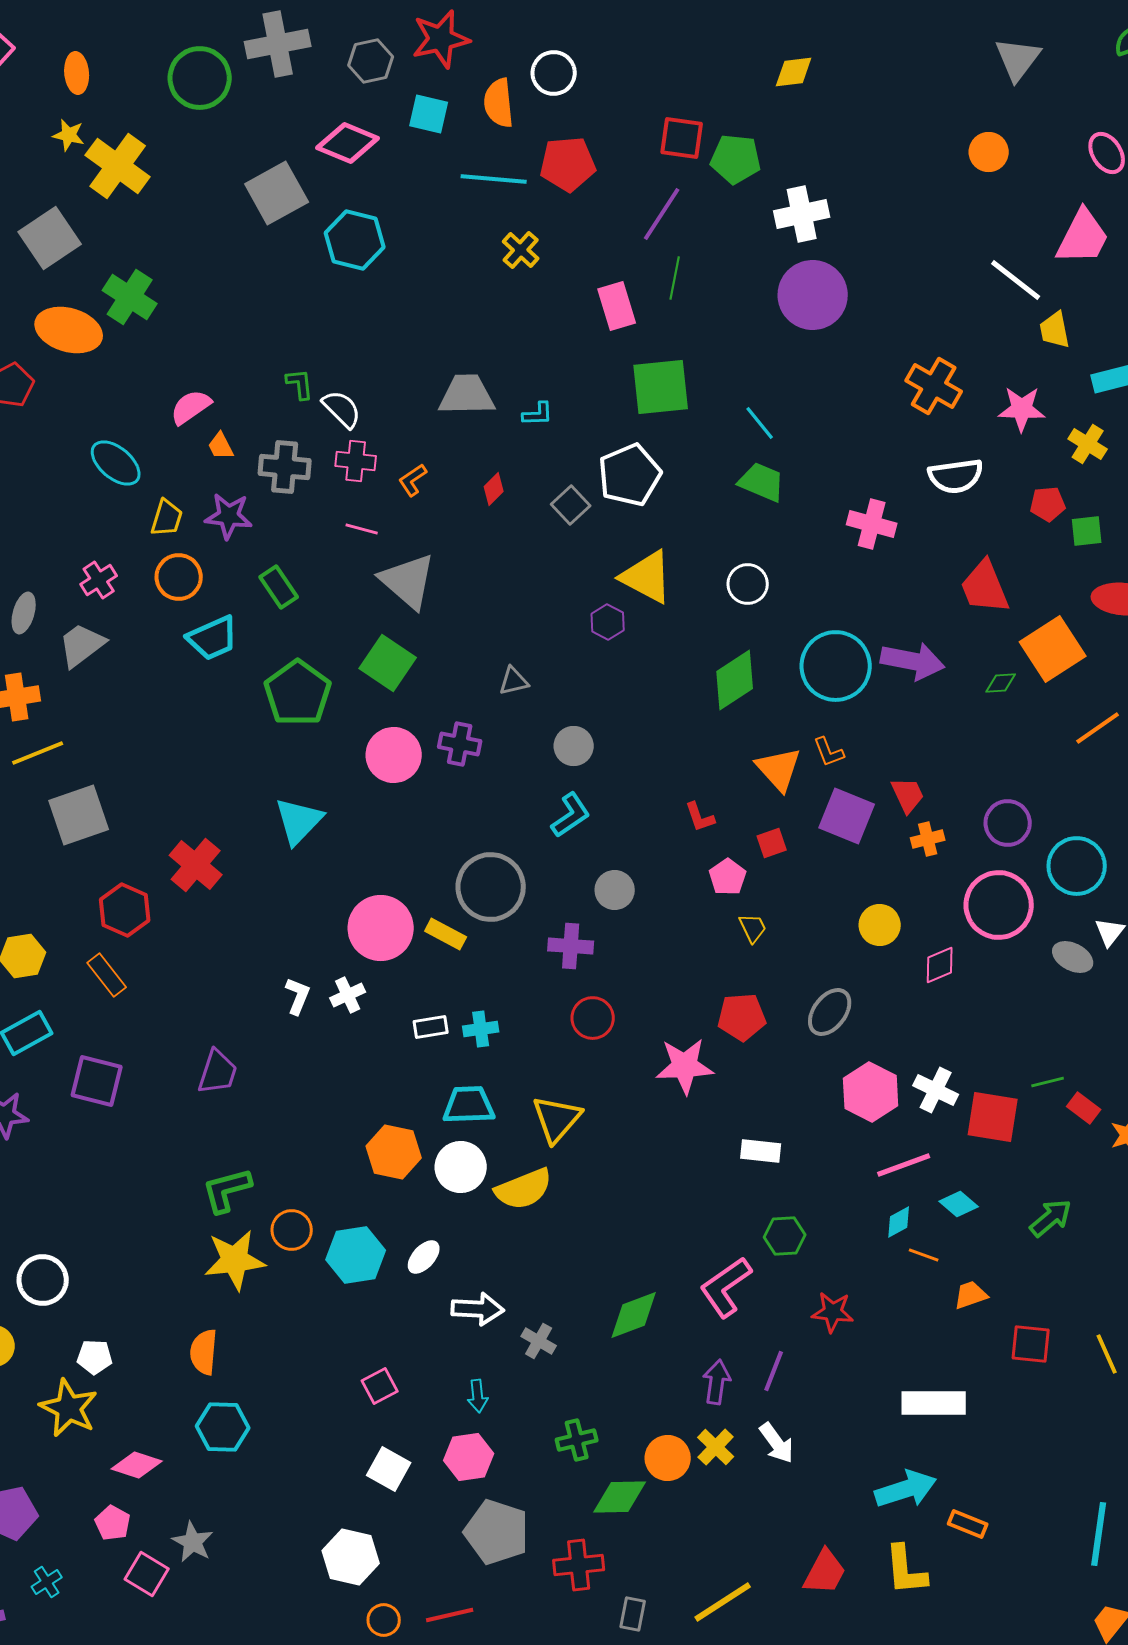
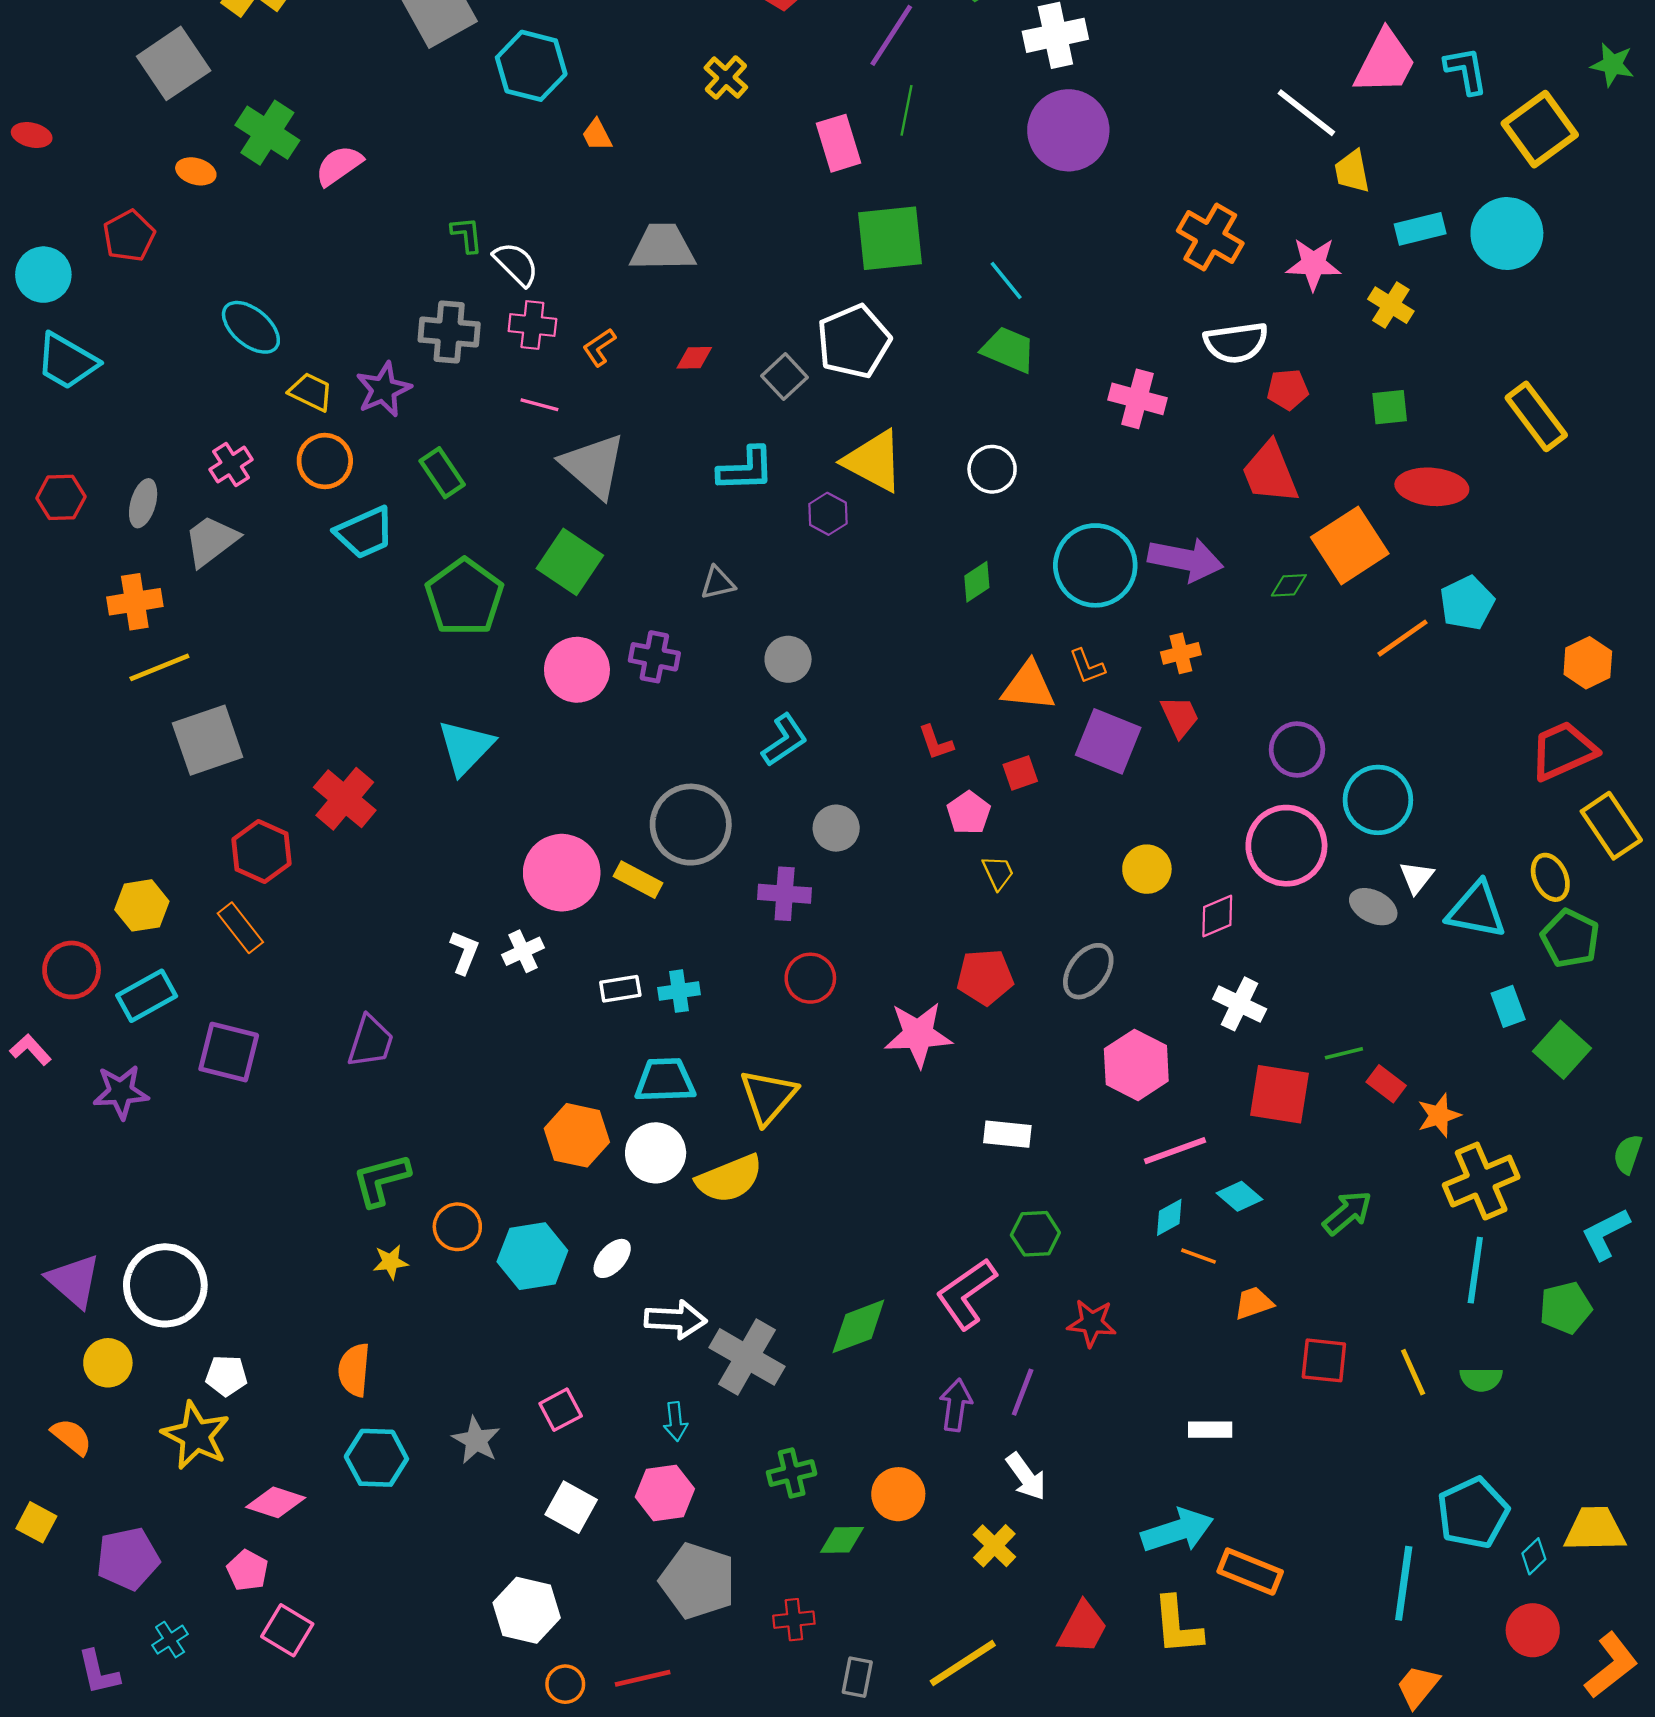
orange ellipse: (69, 330) -> (196, 171), size x0.5
pink semicircle: (191, 407) -> (339, 165), moved
cyan L-shape: (538, 414) -> (746, 469), moved, size x1.6
orange trapezoid: (221, 446) -> (597, 135), moved
red diamond: (494, 489) -> (694, 358), turned 44
red pentagon: (1048, 504) -> (1288, 389), moved
purple star: (229, 516) -> (383, 389), turned -30
yellow trapezoid: (167, 518) -> (311, 392), turned -81
green diamond: (735, 680) -> (977, 582), size x0.6
orange triangle: (779, 769) -> (1028, 686), turned -42
orange cross: (928, 839) -> (1181, 653), moved
white cross: (936, 1090) -> (1240, 1004), moved
yellow star: (235, 1260) -> (391, 1262), size x0.5
white circle: (43, 1280) -> (165, 1285), size x1.4
gray cross: (539, 1341) -> (747, 1357), size x1.8
white rectangle: (934, 1403) -> (1210, 1430), size x0.6
yellow cross: (716, 1447) -> (994, 1546), moved
green diamond: (620, 1497) -> (842, 1540), size x0.7
orange rectangle: (968, 1524) -> (1250, 1572), size x1.4
gray star: (193, 1542) -> (476, 1440), moved
red cross: (579, 1565) -> (794, 1620), size x0.7

